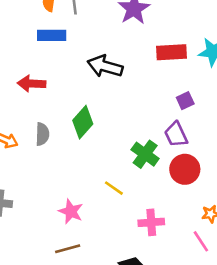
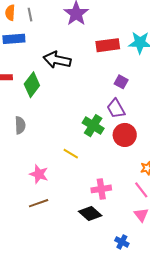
purple square: (185, 101) -> (121, 82), turned -32
green diamond: (83, 122) -> (32, 85), moved
gray semicircle: (42, 134) -> (20, 125), moved
pink cross: (151, 222) -> (101, 189), moved

